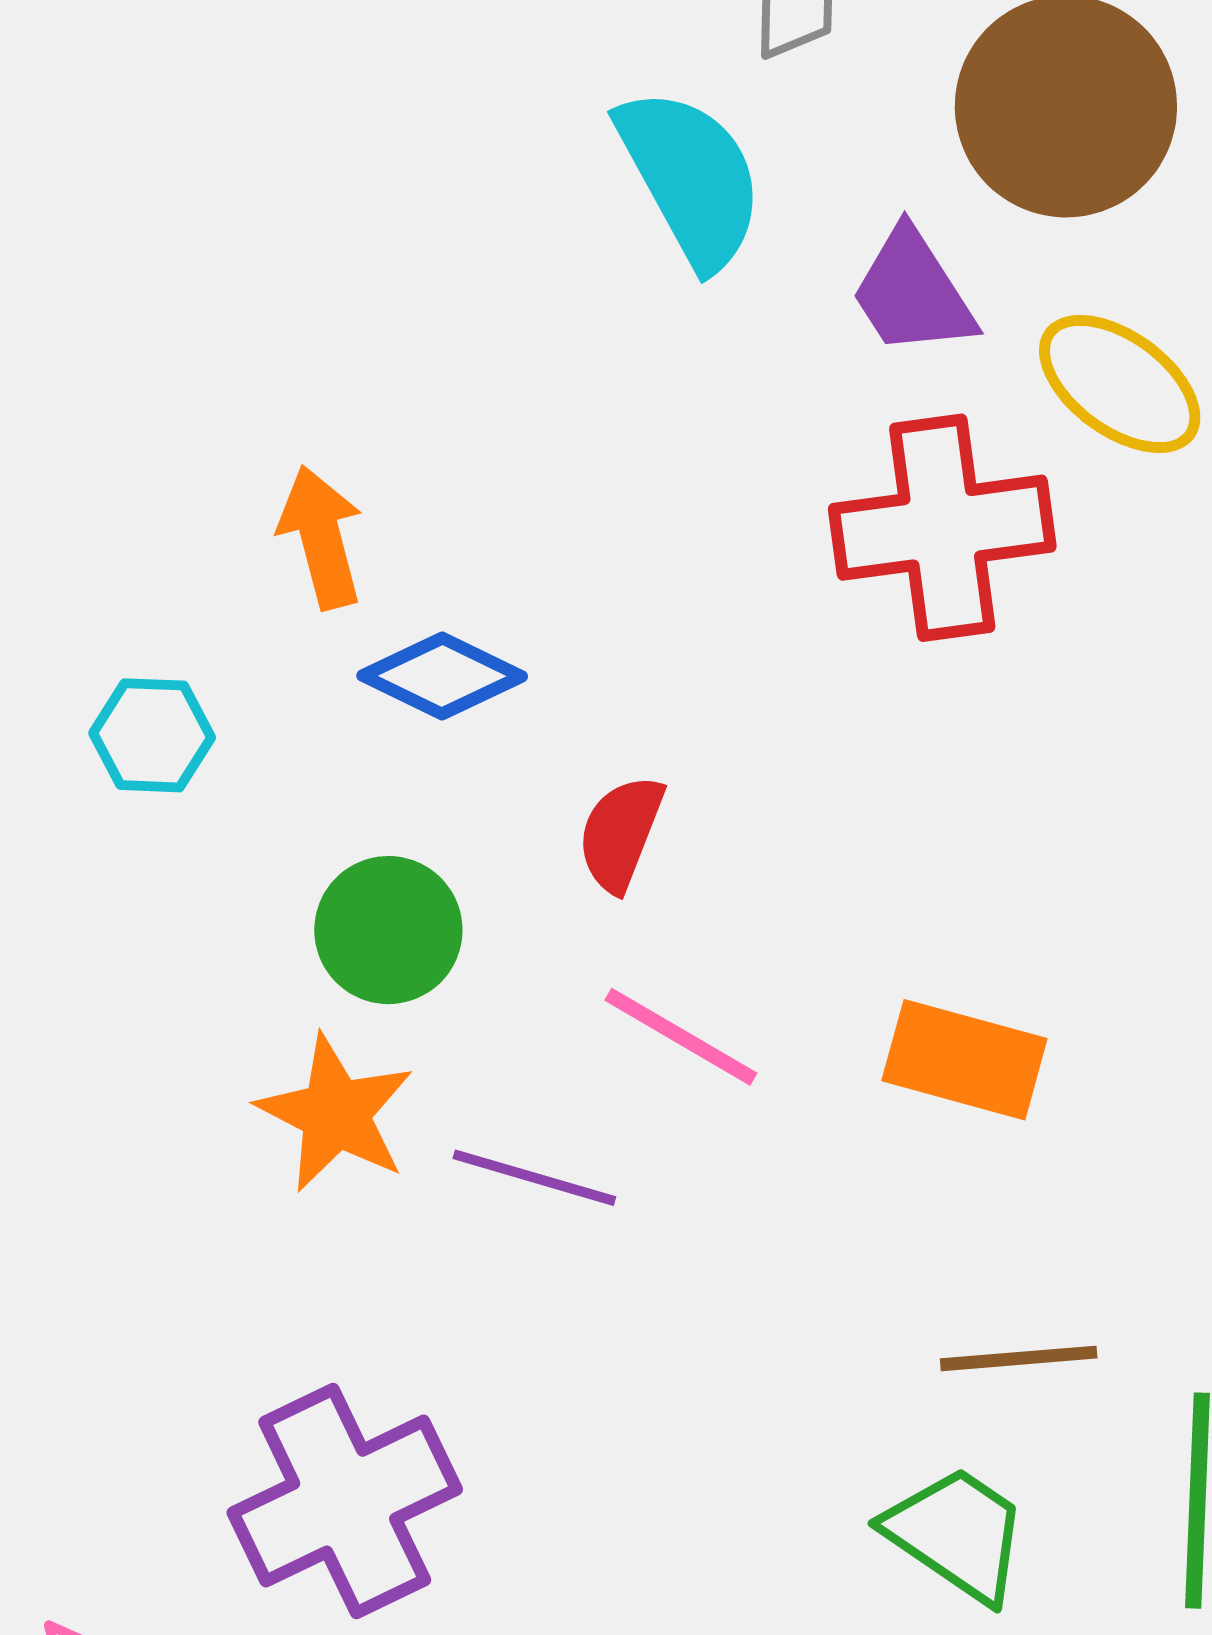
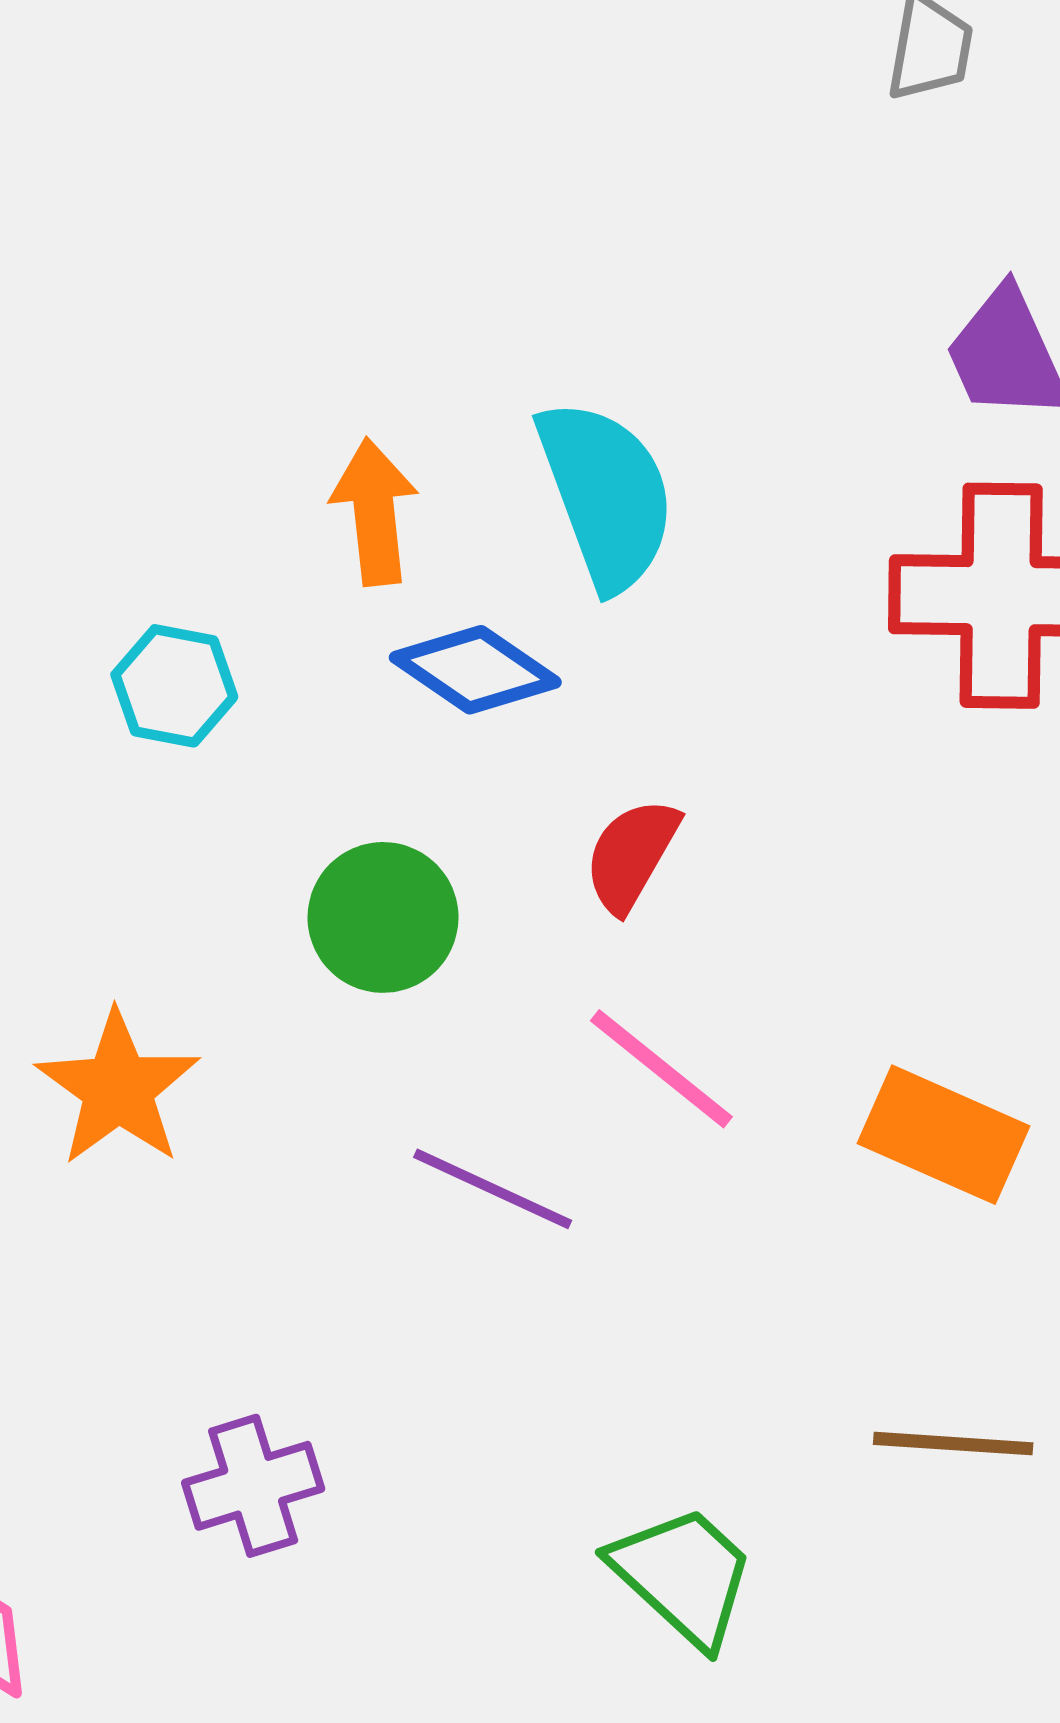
cyan semicircle: (691, 178) -> (606, 495), moved
orange star: (335, 1113) -> (118, 1088), moved
purple cross: (345, 1501) -> (253, 1486), size x0.6
green trapezoid: (957, 1534) -> (683, 1576), moved

